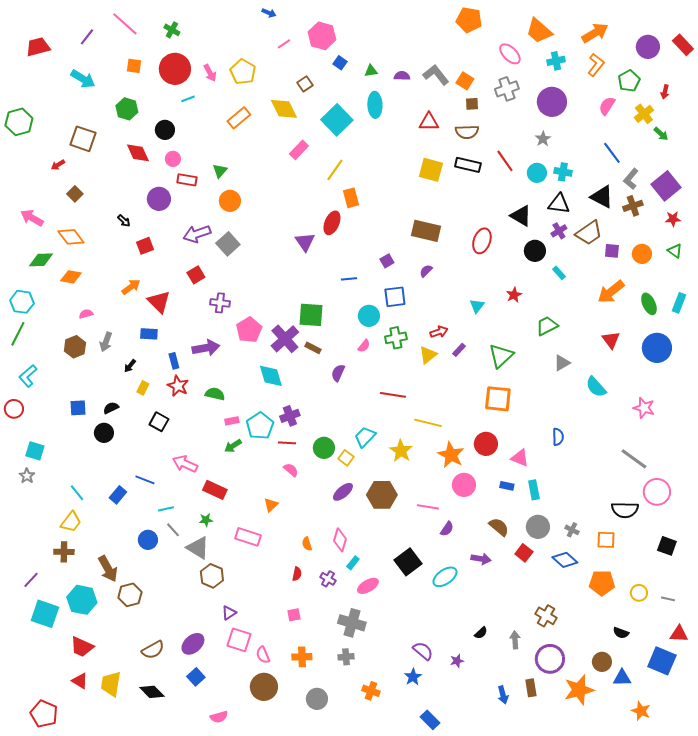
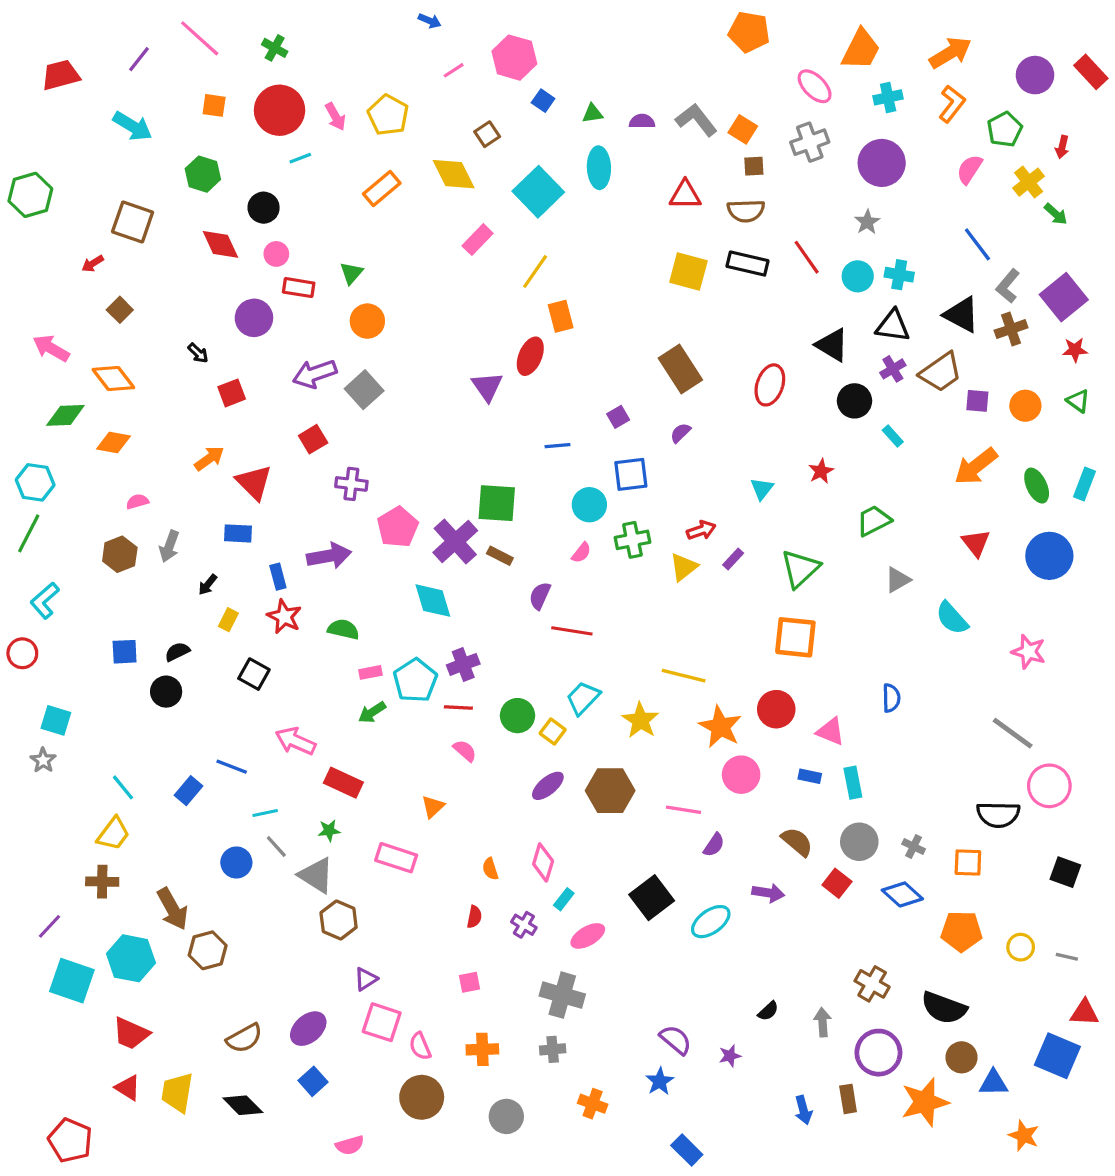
orange trapezoid: (539, 31) -> (861, 50), turned -104
brown rectangle: (426, 231) -> (680, 369), turned 44
red line: (393, 395) -> (572, 631), moved
black semicircle: (621, 633) -> (944, 1008), moved, size x1.8

